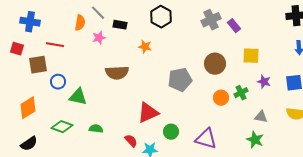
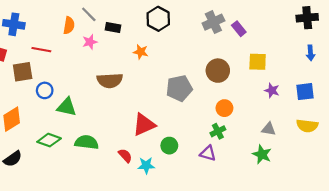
green cross: (241, 93) -> (218, 131), moved
green semicircle: (96, 129) -> (87, 142), size x1.5
purple triangle: (206, 139) -> (208, 153), size x0.7

